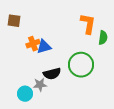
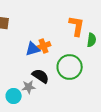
orange cross: (33, 44) -> (44, 46), moved
black semicircle: (52, 74) -> (41, 76), turned -132

